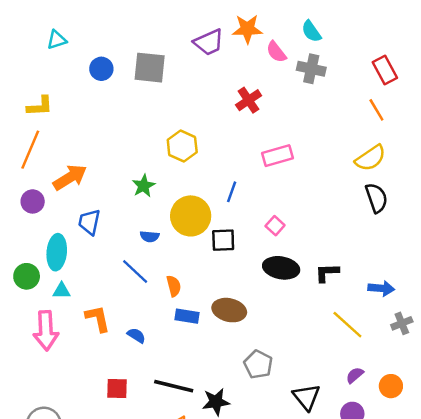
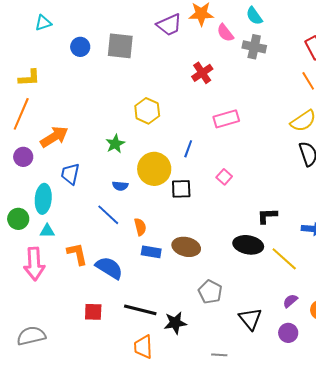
black ellipse: (281, 268) -> (248, 245), moved
blue semicircle: (136, 335) -> (109, 268), size x1.8

